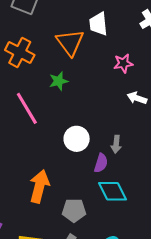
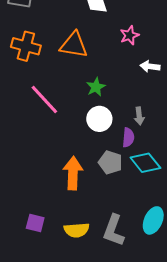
orange triangle: (70, 42) -> (74, 45), moved, turned -32
green star: (59, 81) -> (96, 87), moved
gray pentagon: (74, 210) -> (110, 162), moved, turned 30

